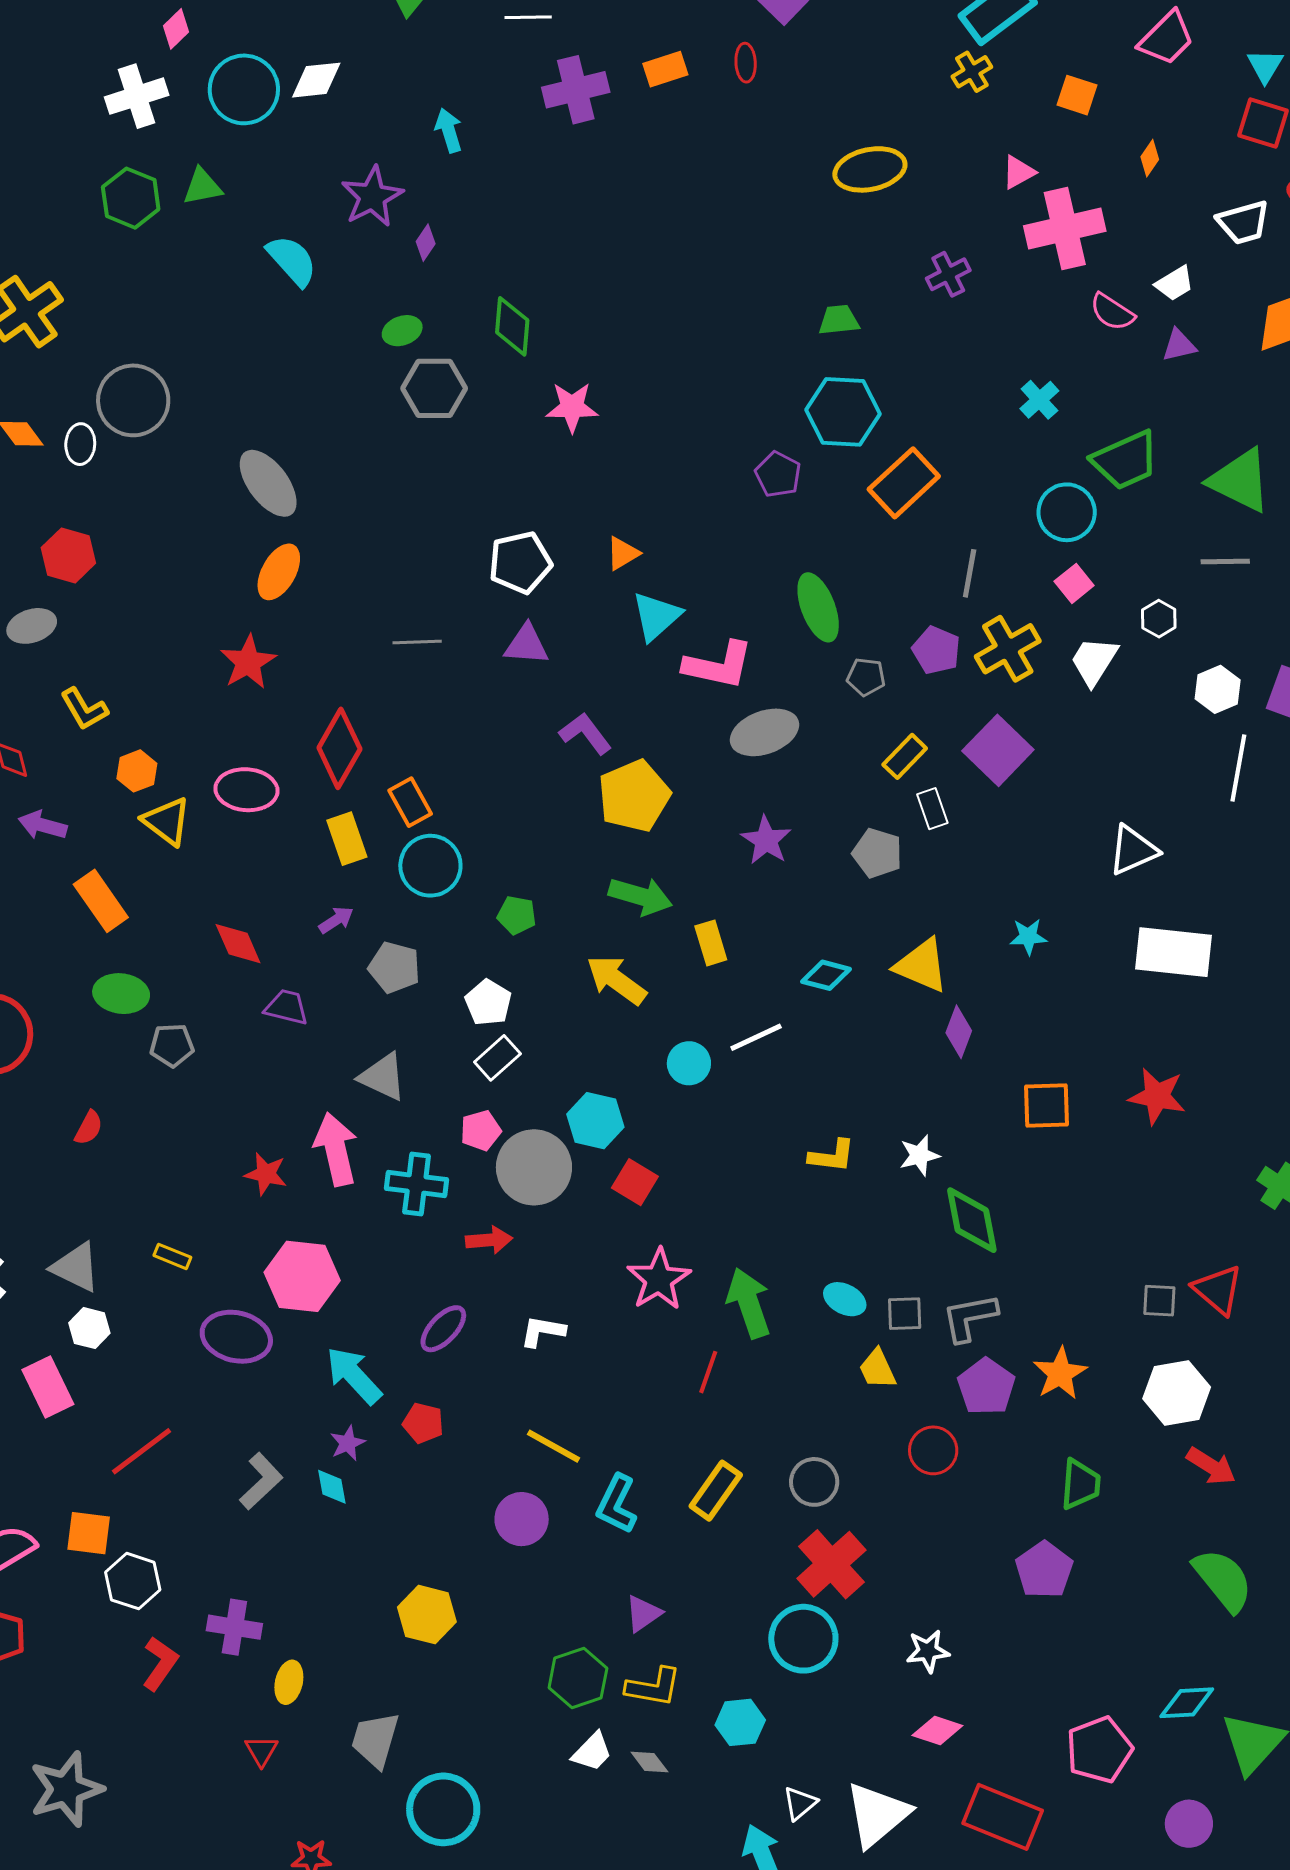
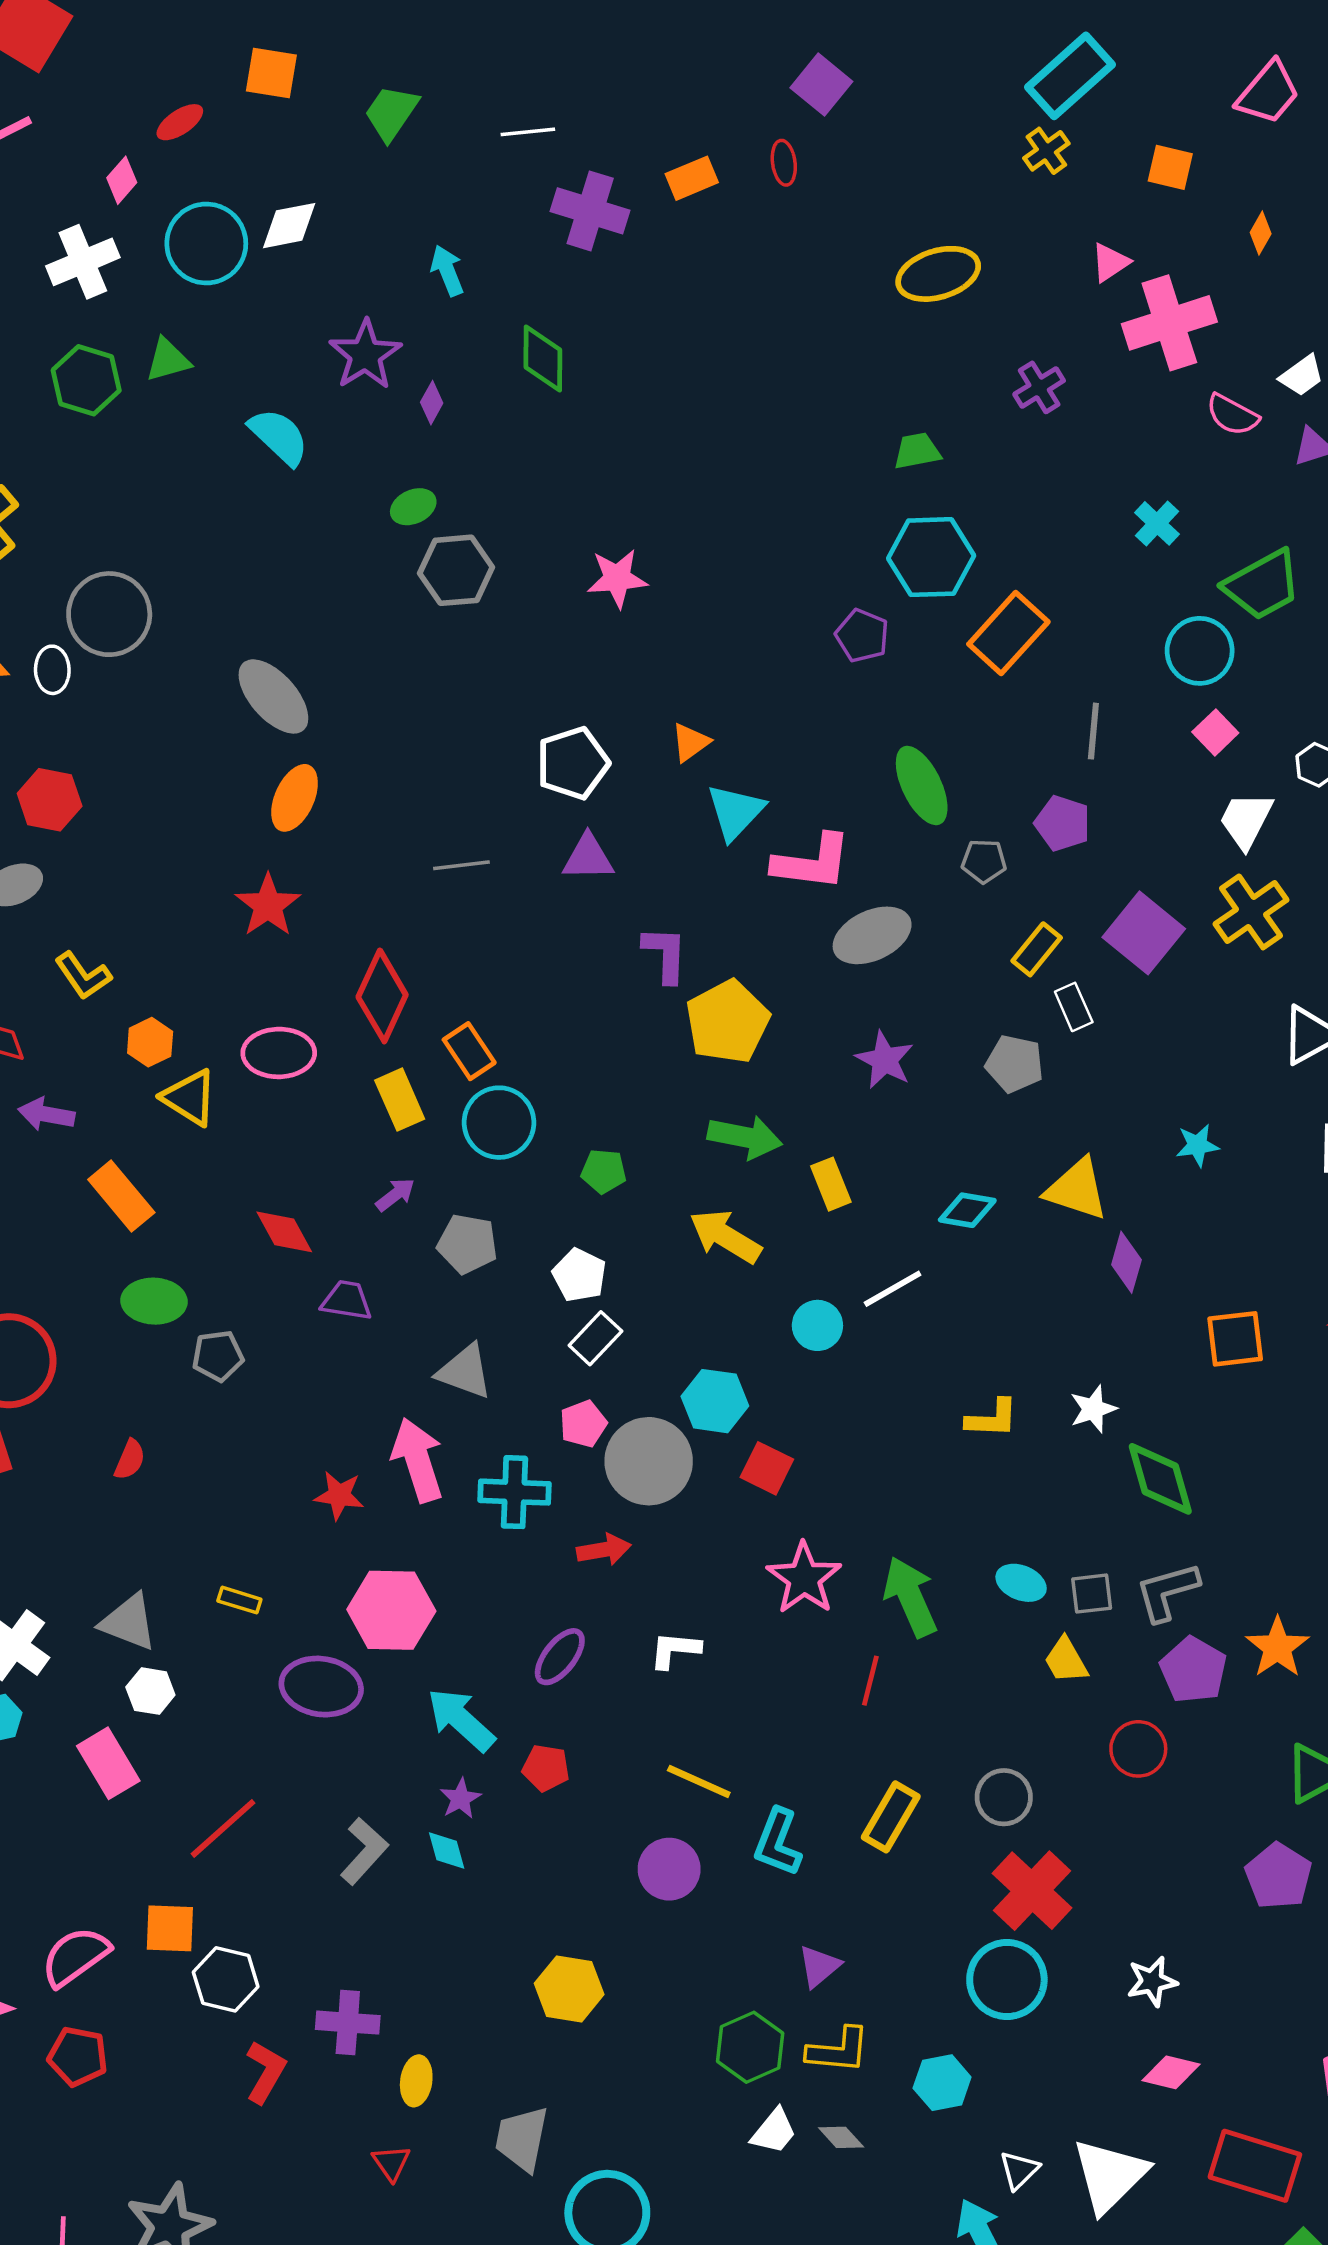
purple cross: (576, 90) -> (590, 211), turned 36
green diamond: (512, 326) -> (543, 359), moved
yellow cross: (1008, 649) -> (1251, 912), moved
purple L-shape: (585, 733) -> (665, 954), turned 44

